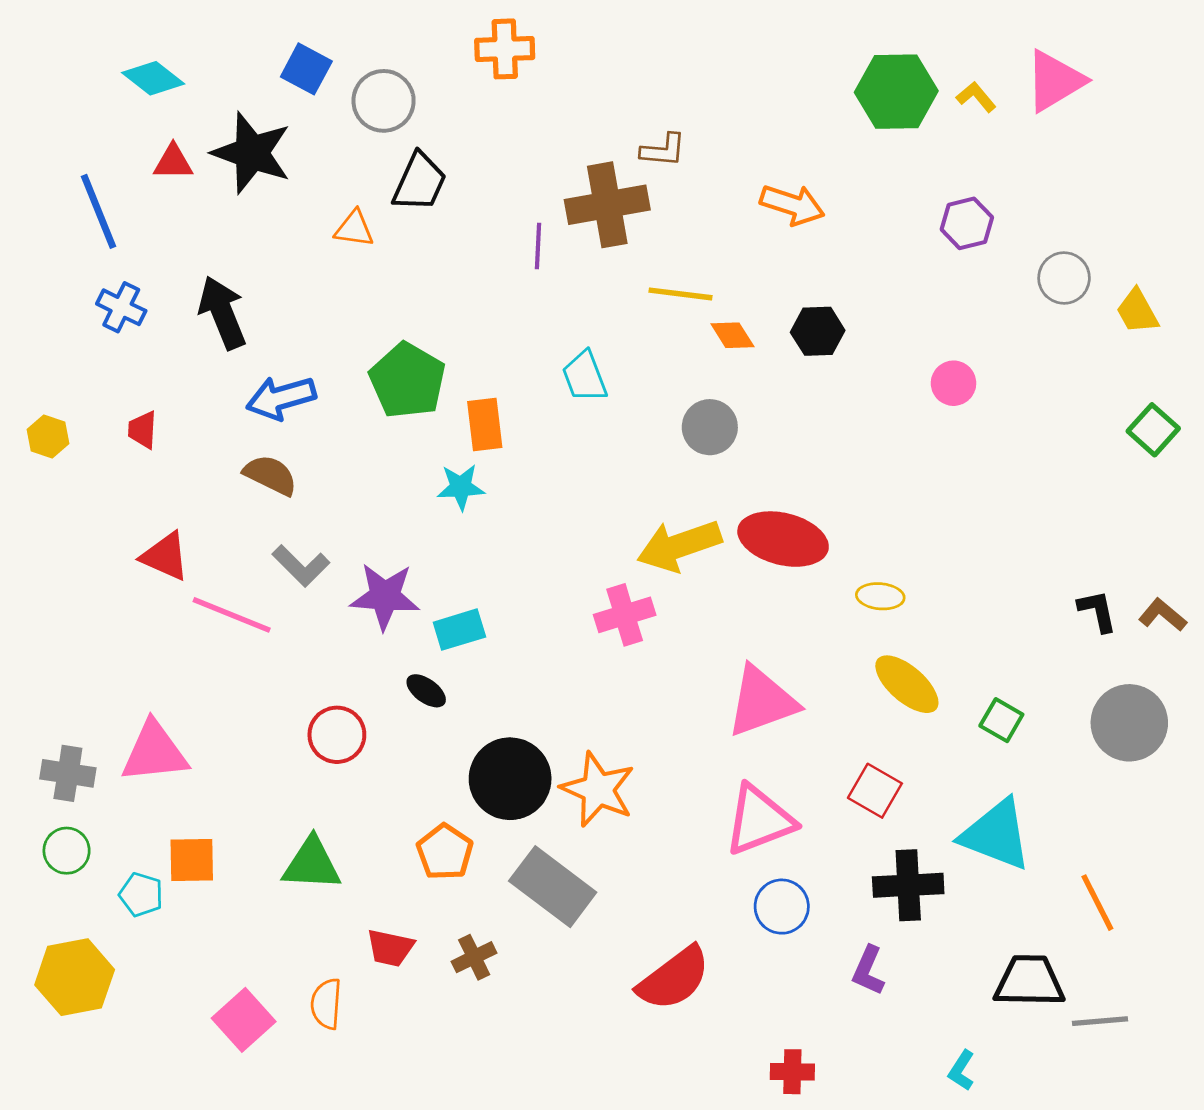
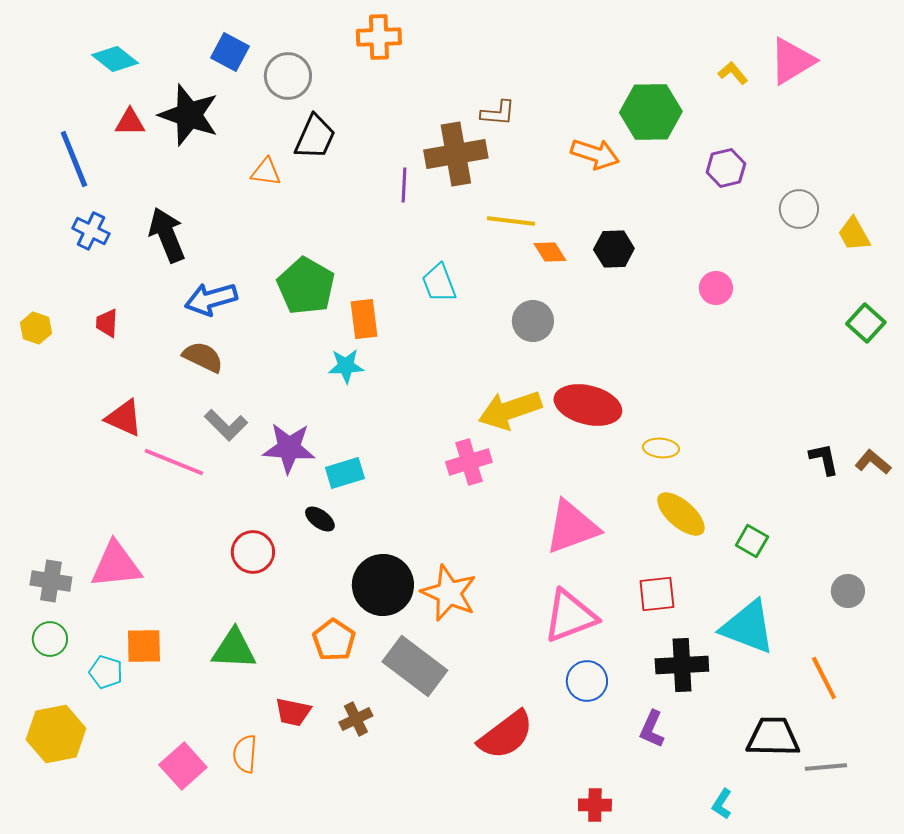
green hexagon: (896, 92) -> (651, 112), moved
gray circle: (1129, 723) -> (848, 591), moved, size x0.6
red square: (875, 791) -> (657, 594), turned -36

